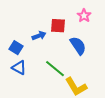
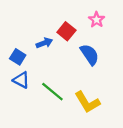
red square: (58, 26) -> (66, 31), turned 35
green line: (55, 69) -> (52, 92), moved

